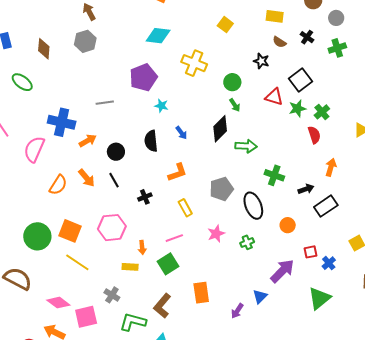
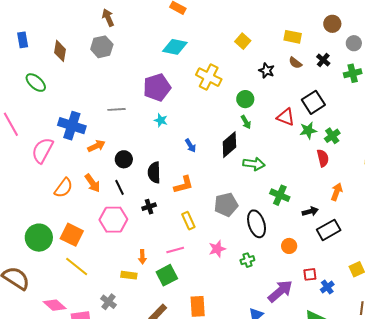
black star: (261, 61) -> (267, 71), moved
cyan star: (161, 106) -> (161, 120), moved
black semicircle: (151, 141) -> (154, 172), moved
pink hexagon: (112, 228) -> (113, 220), moved

